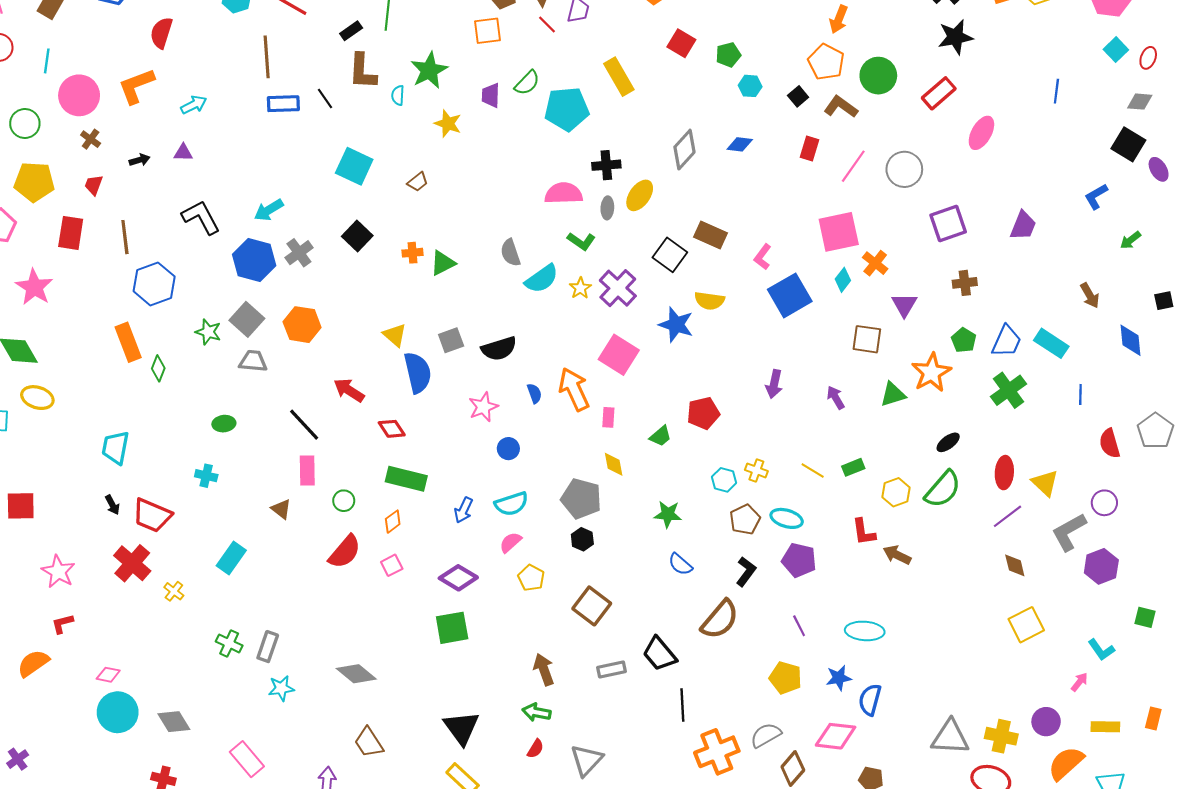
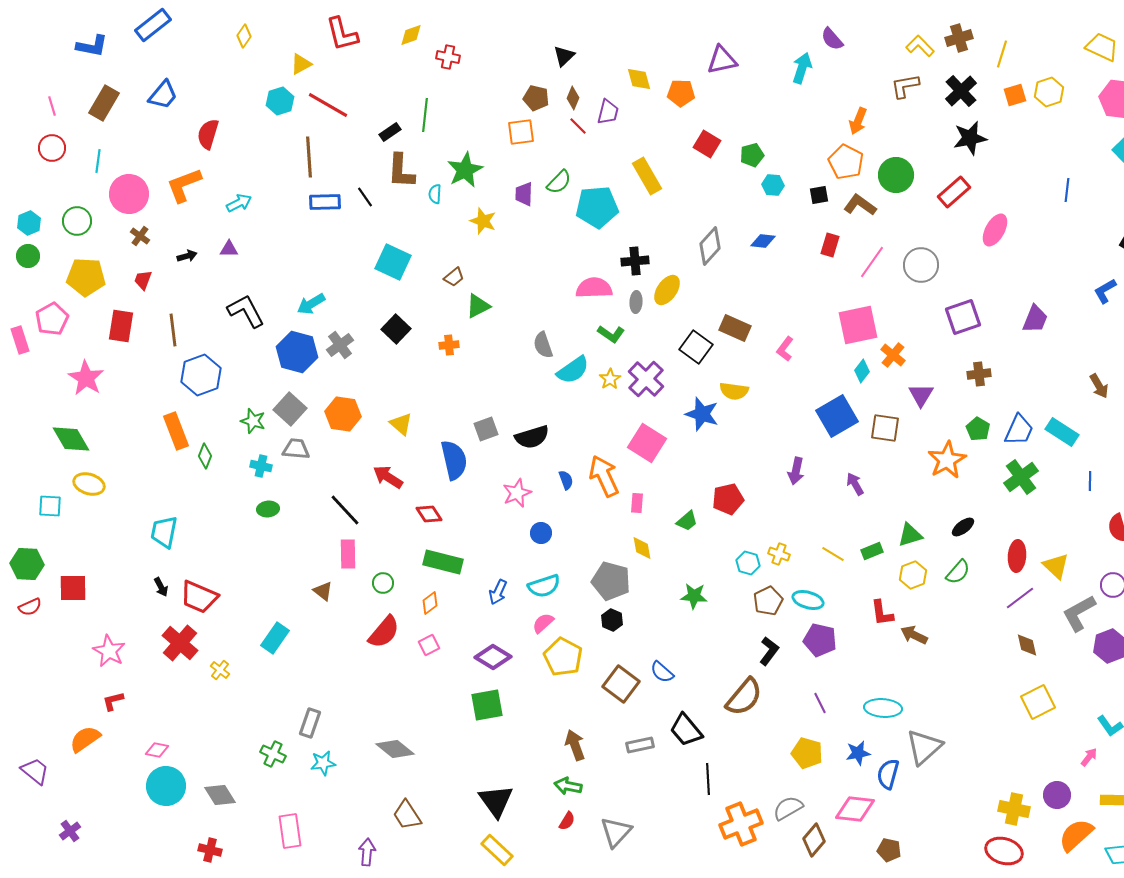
black square: (798, 96) -> (819, 195), turned 30
green triangle: (443, 263) -> (478, 306), moved
blue square: (790, 295) -> (837, 416), moved
yellow triangle: (395, 335) -> (401, 424), moved
green triangle: (893, 394) -> (910, 535), moved
cyan cross: (206, 476) -> (261, 466), moved
green semicircle: (943, 489) -> (958, 572), size x0.7
blue semicircle: (680, 564) -> (662, 672), moved
yellow pentagon: (531, 578) -> (563, 657), size x1.5
green cross: (229, 643) -> (273, 754), moved
gray triangle: (950, 737) -> (924, 747), moved, turned -45
pink rectangle: (247, 759) -> (290, 831), turned 32

